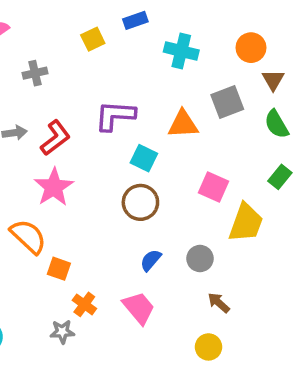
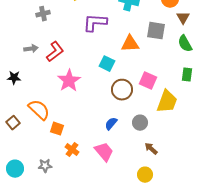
gray square: (227, 102) -> (156, 31), turned 30
purple L-shape: (115, 116) -> (95, 23), moved
green rectangle: (280, 177) -> (187, 75), turned -32
pink star: (54, 187) -> (69, 81), moved
brown circle: (140, 202) -> (122, 90), moved
gray star: (62, 332) -> (45, 166), moved

